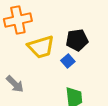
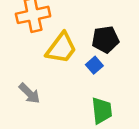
yellow trapezoid: (41, 47) -> (61, 48), turned -36

